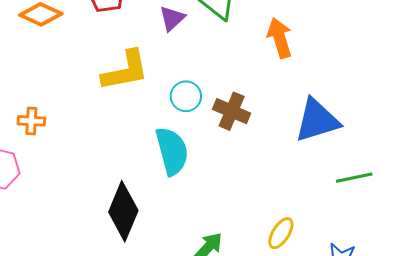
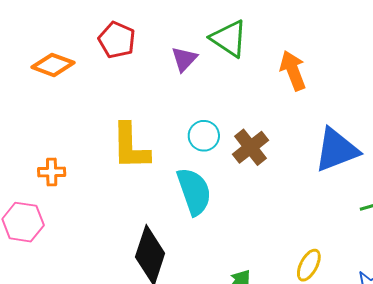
yellow L-shape: (125, 71) -> (130, 146), moved, turned 104
brown cross: (232, 111) -> (250, 147), turned 33

